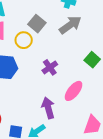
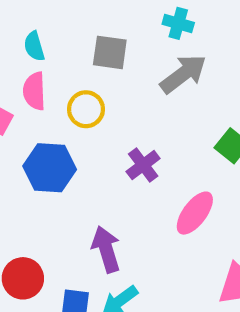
gray square: (37, 24) -> (110, 52), moved, turned -30
purple arrow: (48, 108) -> (106, 249), moved

